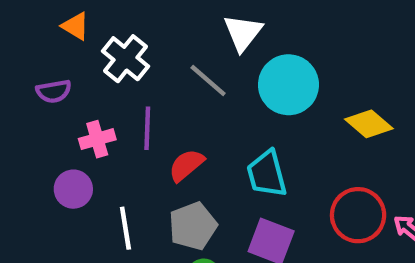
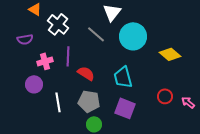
red semicircle: (186, 165) -> (86, 73), turned 72
red circle: (358, 215) -> (165, 96), size x0.6
gray pentagon: (193, 226) -> (89, 101), turned 30

